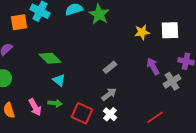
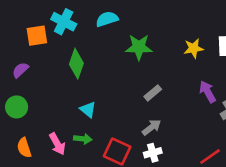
green star: (99, 14) -> (139, 47), moved, turned -30
green diamond: (50, 58) -> (76, 64), moved, turned 65
white cross: (110, 114) -> (153, 153), turned 32

